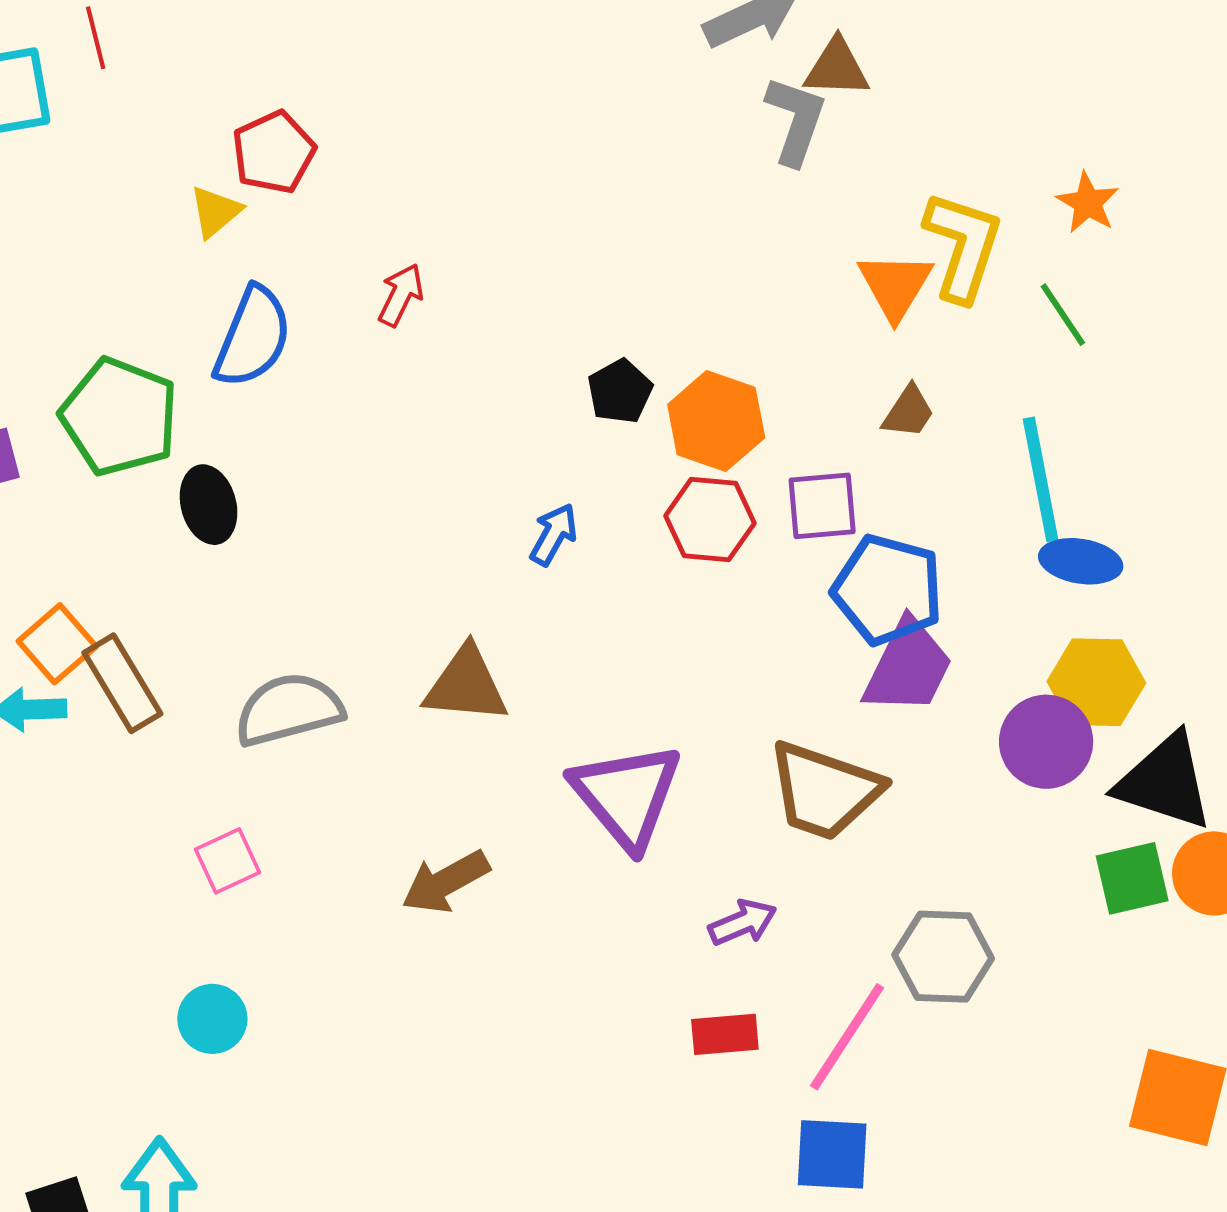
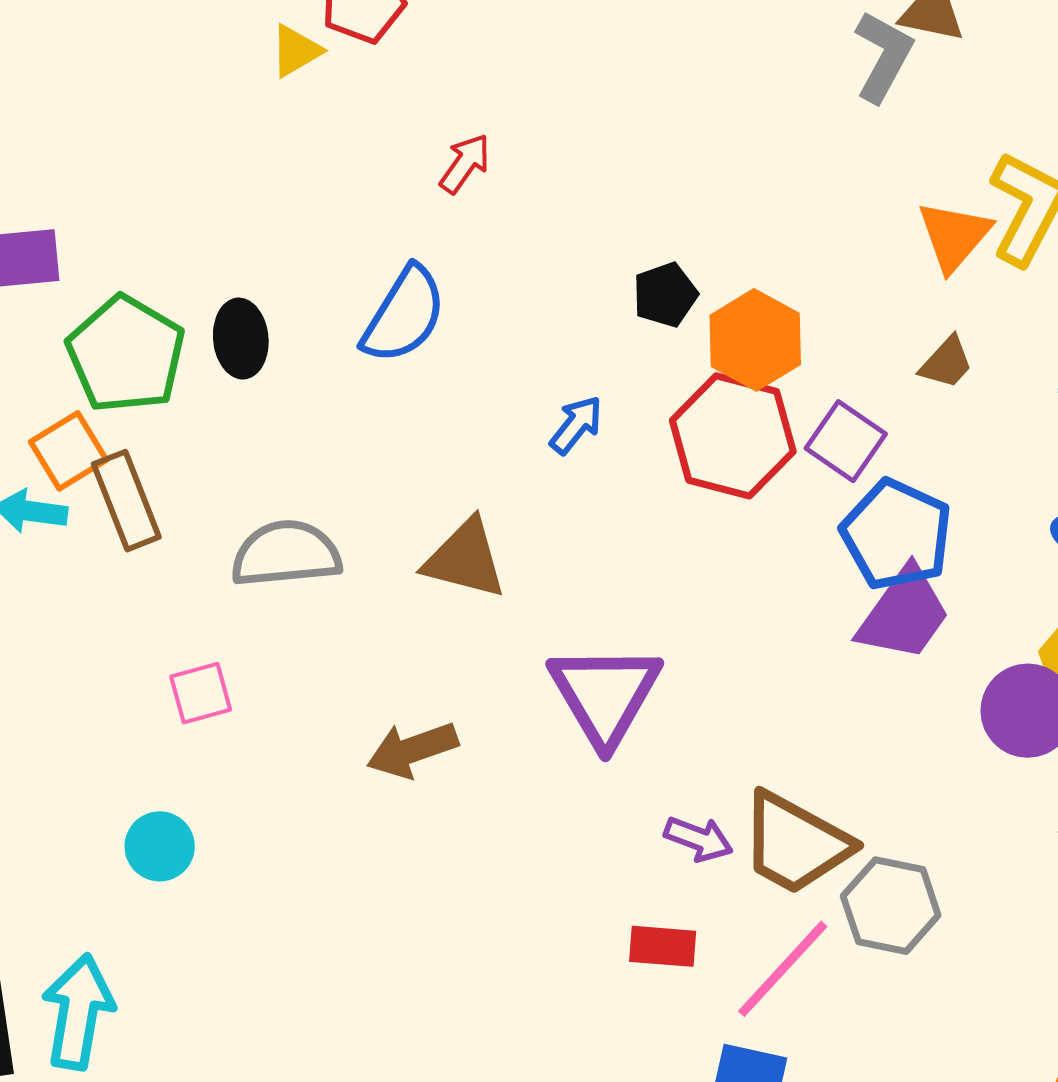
blue semicircle: (253, 337) -> (404, 315), moved
green pentagon: (119, 417) -> (126, 354), moved
purple square: (822, 506) -> (846, 441), turned 30
red hexagon: (710, 519) -> (733, 436), size x1.4
brown trapezoid: (824, 791) -> (795, 843), moved
purple arrow: (743, 922) -> (699, 839), turned 34

